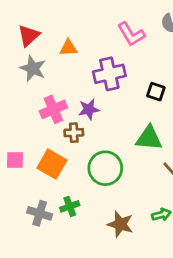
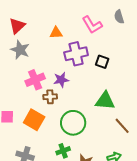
orange triangle: (68, 48) -> (56, 33), moved
black square: (156, 92) -> (102, 62), moved
green cross: (70, 206) -> (63, 151), moved

